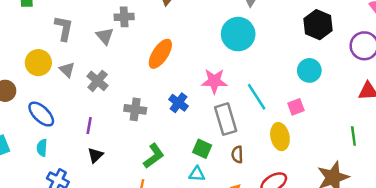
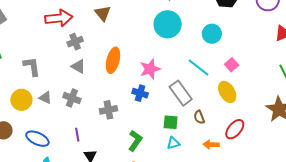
gray triangle: (105, 36) -> (78, 66), moved
cyan circle: (309, 70) -> (212, 34), moved
pink star: (214, 81) -> (150, 69), moved

